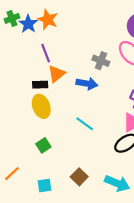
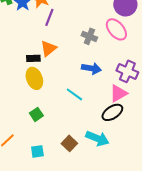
purple line: (46, 53) -> (49, 17), moved, turned 42
blue arrow: (87, 84) -> (91, 68), moved
cyan arrow: (117, 183) -> (97, 138), moved

